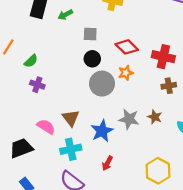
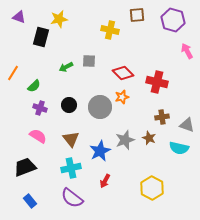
green arrow: (65, 15) -> (66, 67), moved
black circle: (92, 59) -> (69, 105), moved
brown cross: (169, 86) -> (162, 117), moved
gray star: (129, 119) -> (125, 140), turned -30
pink semicircle: (46, 127) -> (38, 136), moved

